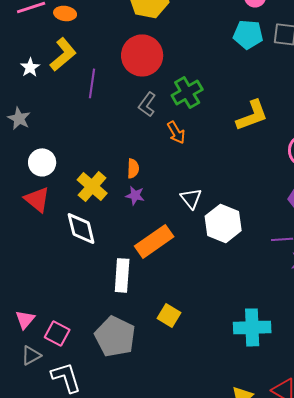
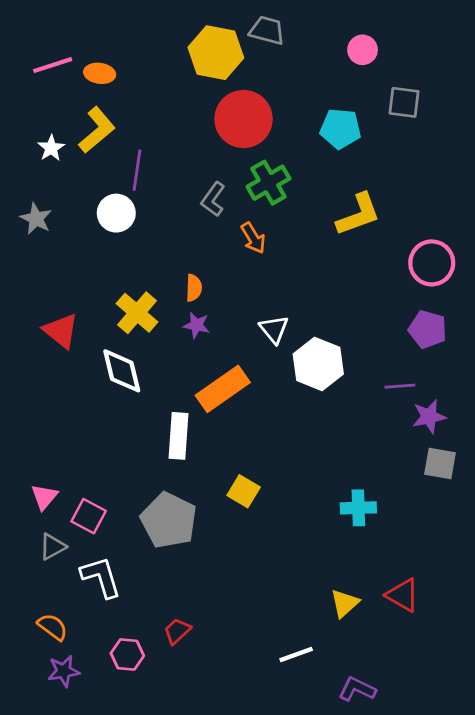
cyan pentagon: (248, 34) -> (340, 129), moved
red circle: (142, 55) -> (244, 119), moved
white circle: (42, 162) -> (116, 213), moved
cyan cross: (252, 327) -> (358, 508), size x0.7

